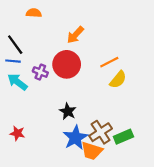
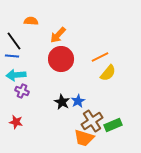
orange semicircle: (34, 13) -> (31, 21), moved
orange arrow: (75, 35) -> (58, 35), moved
purple cross: (40, 72) -> (22, 91), moved
cyan arrow: (17, 82) -> (16, 75), turned -42
blue star: (75, 138) -> (78, 101), moved, size x0.6

